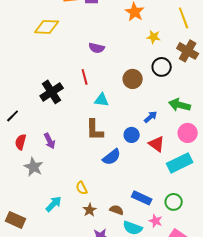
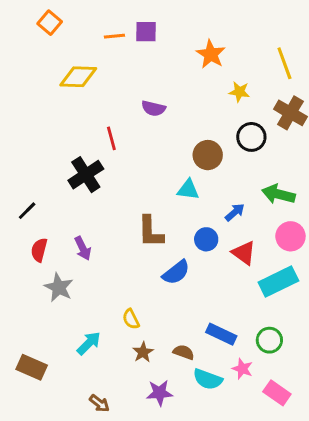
red line: (85, 77) -> (111, 138), moved
cyan triangle: (102, 100) -> (188, 190), moved

